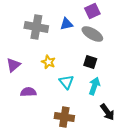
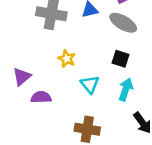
purple triangle: (13, 65) -> (22, 77), moved

